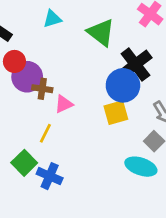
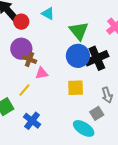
cyan triangle: (52, 19) -> (48, 14), turned 32
red circle: (14, 61) -> (21, 22), moved
blue circle: (123, 85) -> (78, 56), moved
blue cross: (50, 176) -> (32, 121), moved

